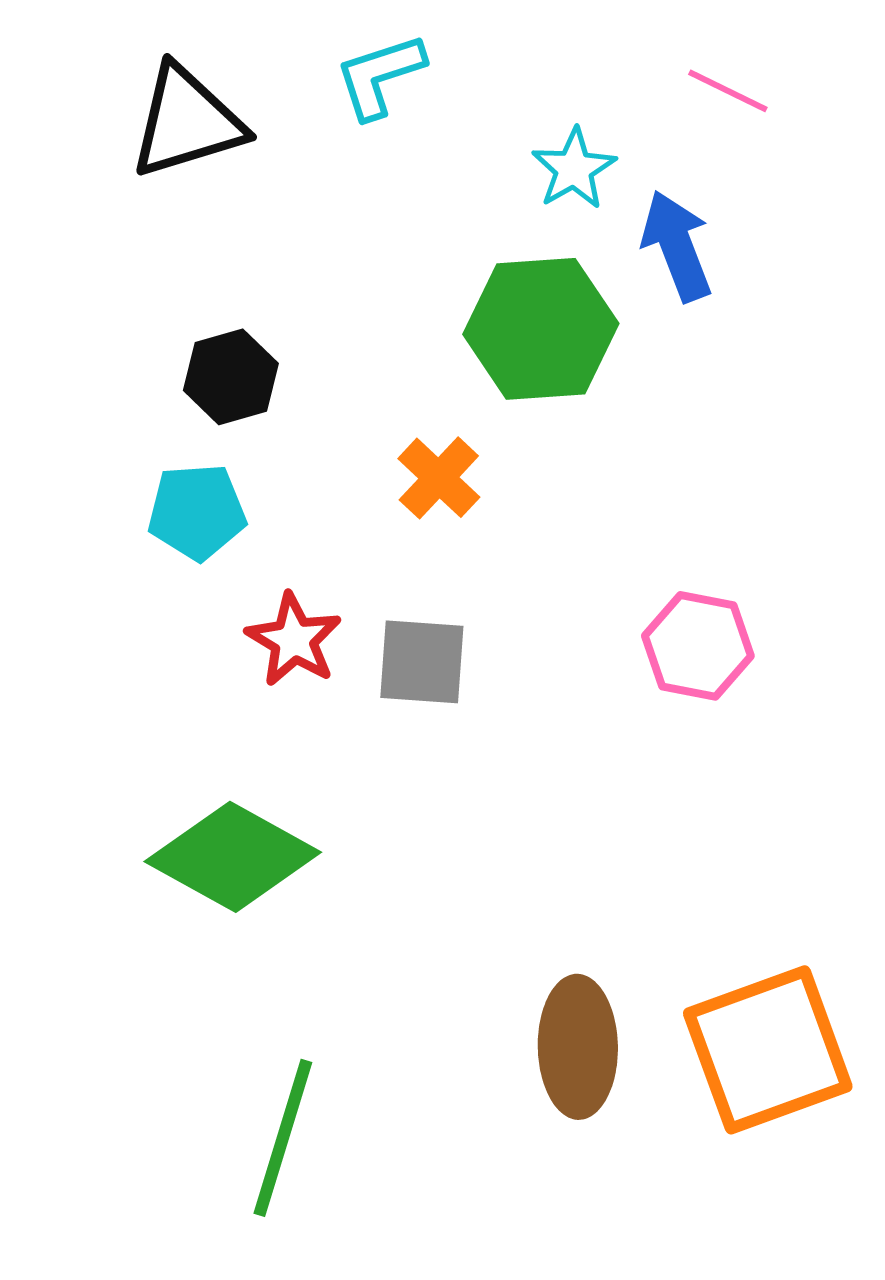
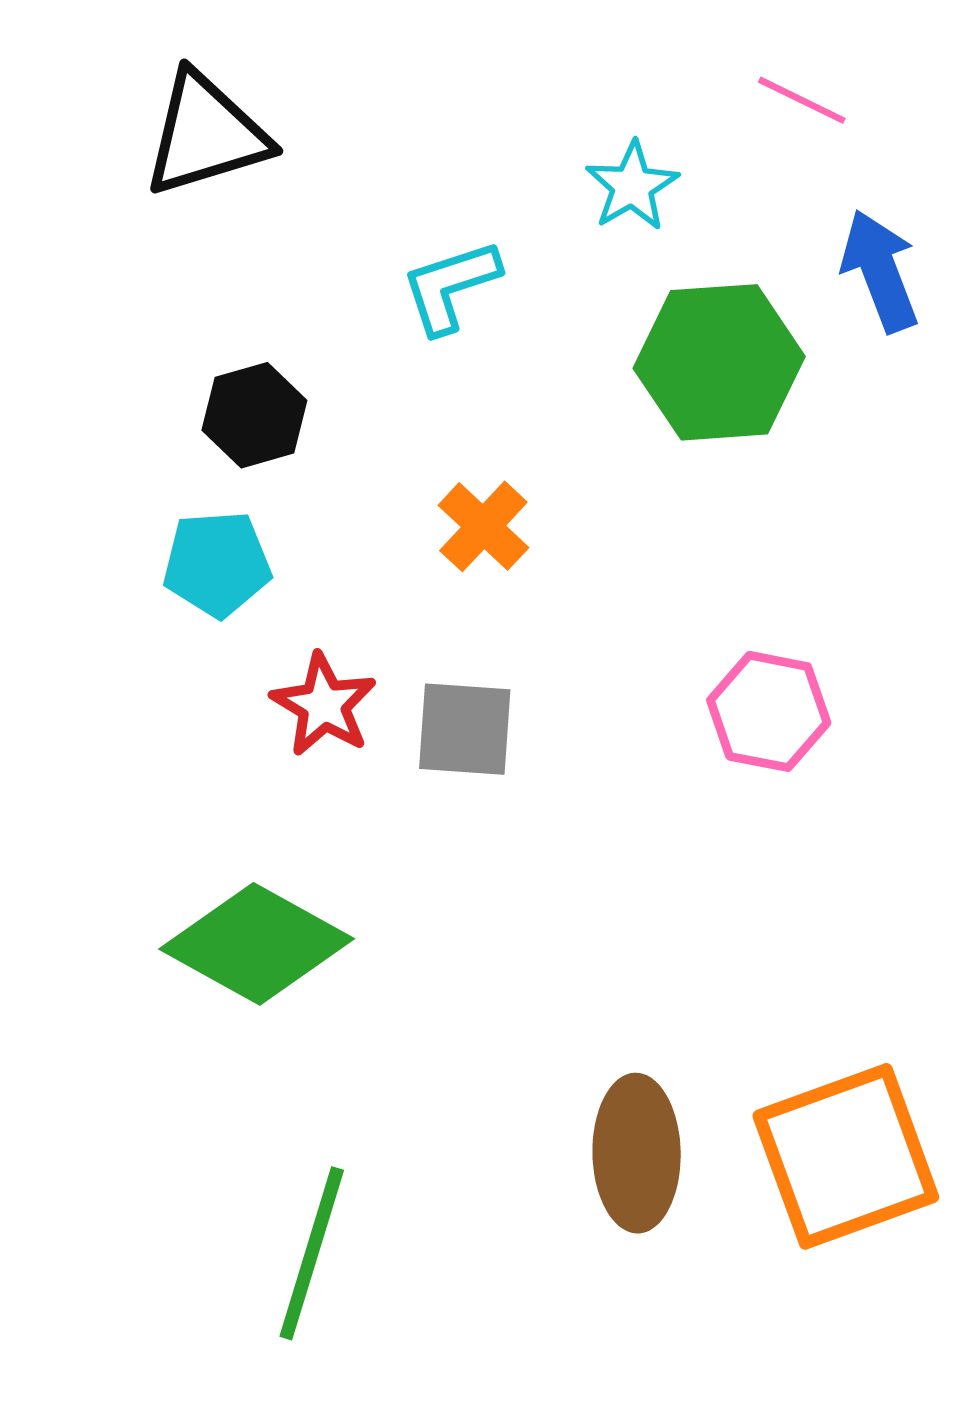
cyan L-shape: (380, 76) -> (450, 286), moved
blue arrow: (677, 246) -> (880, 271), moved
green hexagon: (541, 329) -> (719, 362), moved

